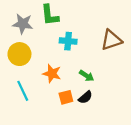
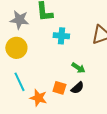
orange star: (52, 74) -> (38, 98), moved
orange square: (66, 97) -> (59, 88), turned 32

